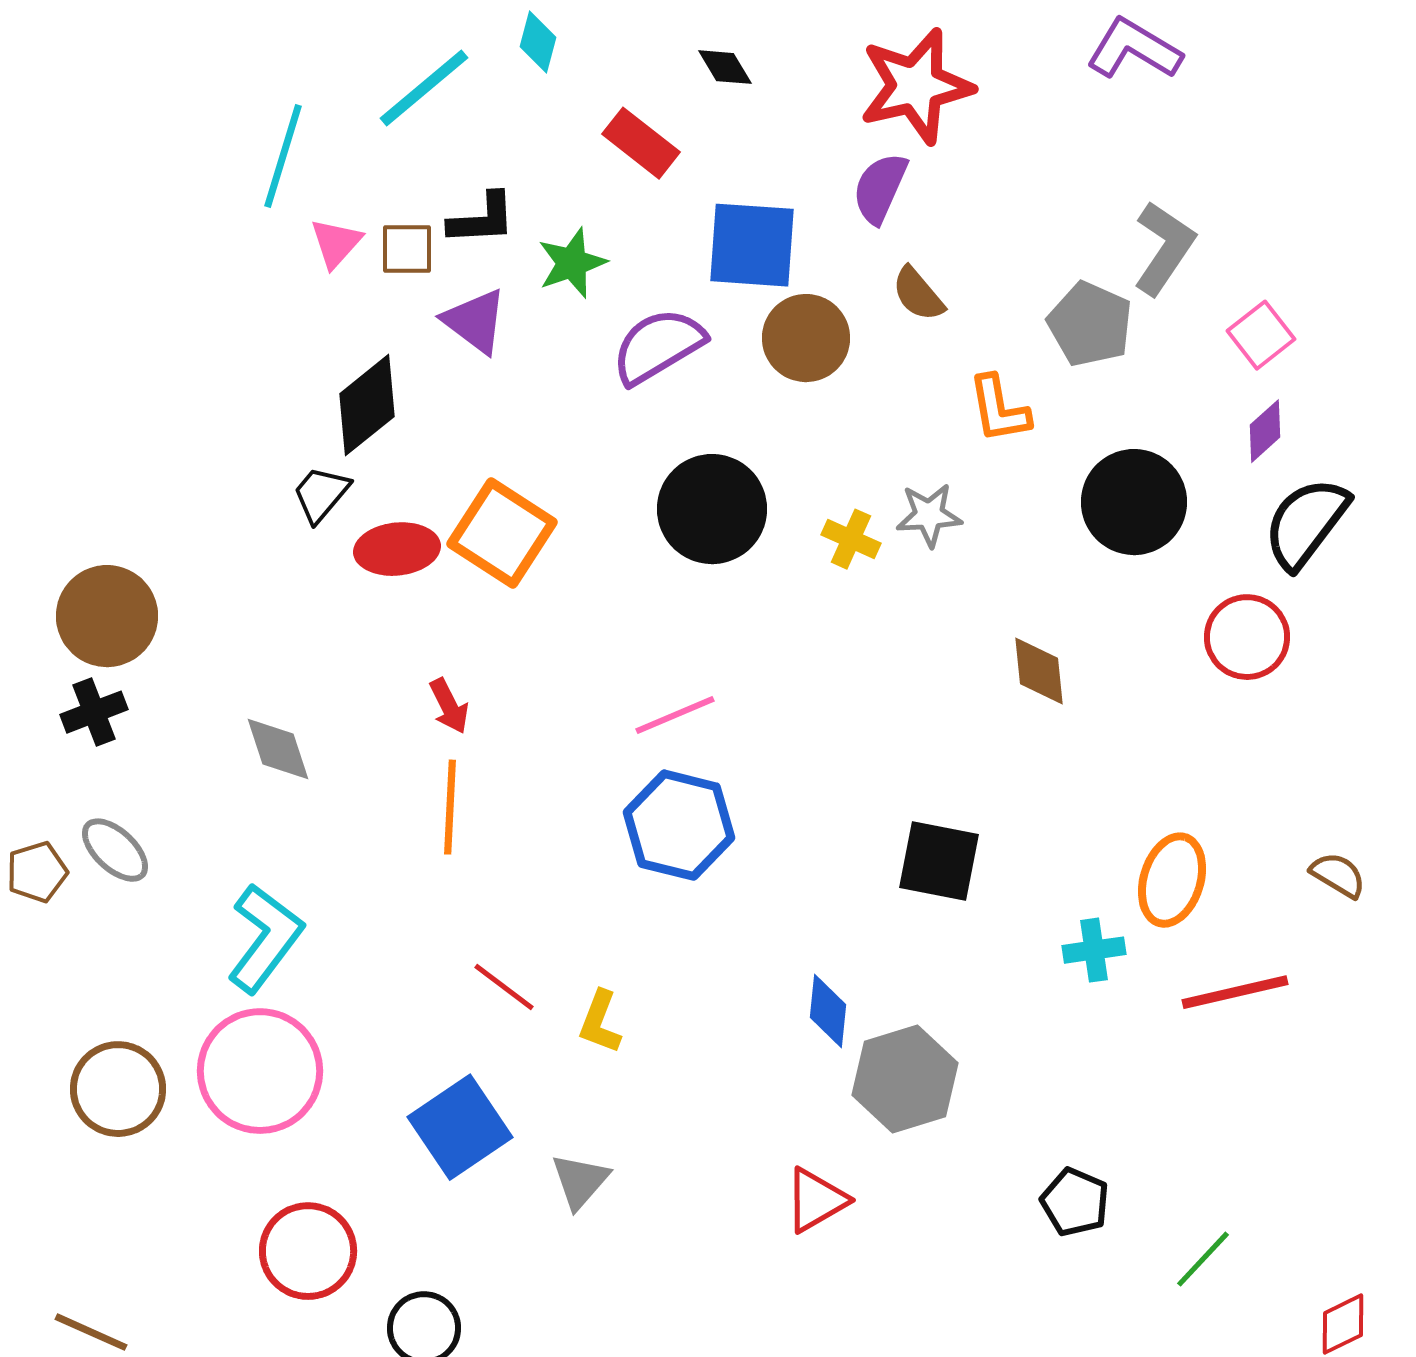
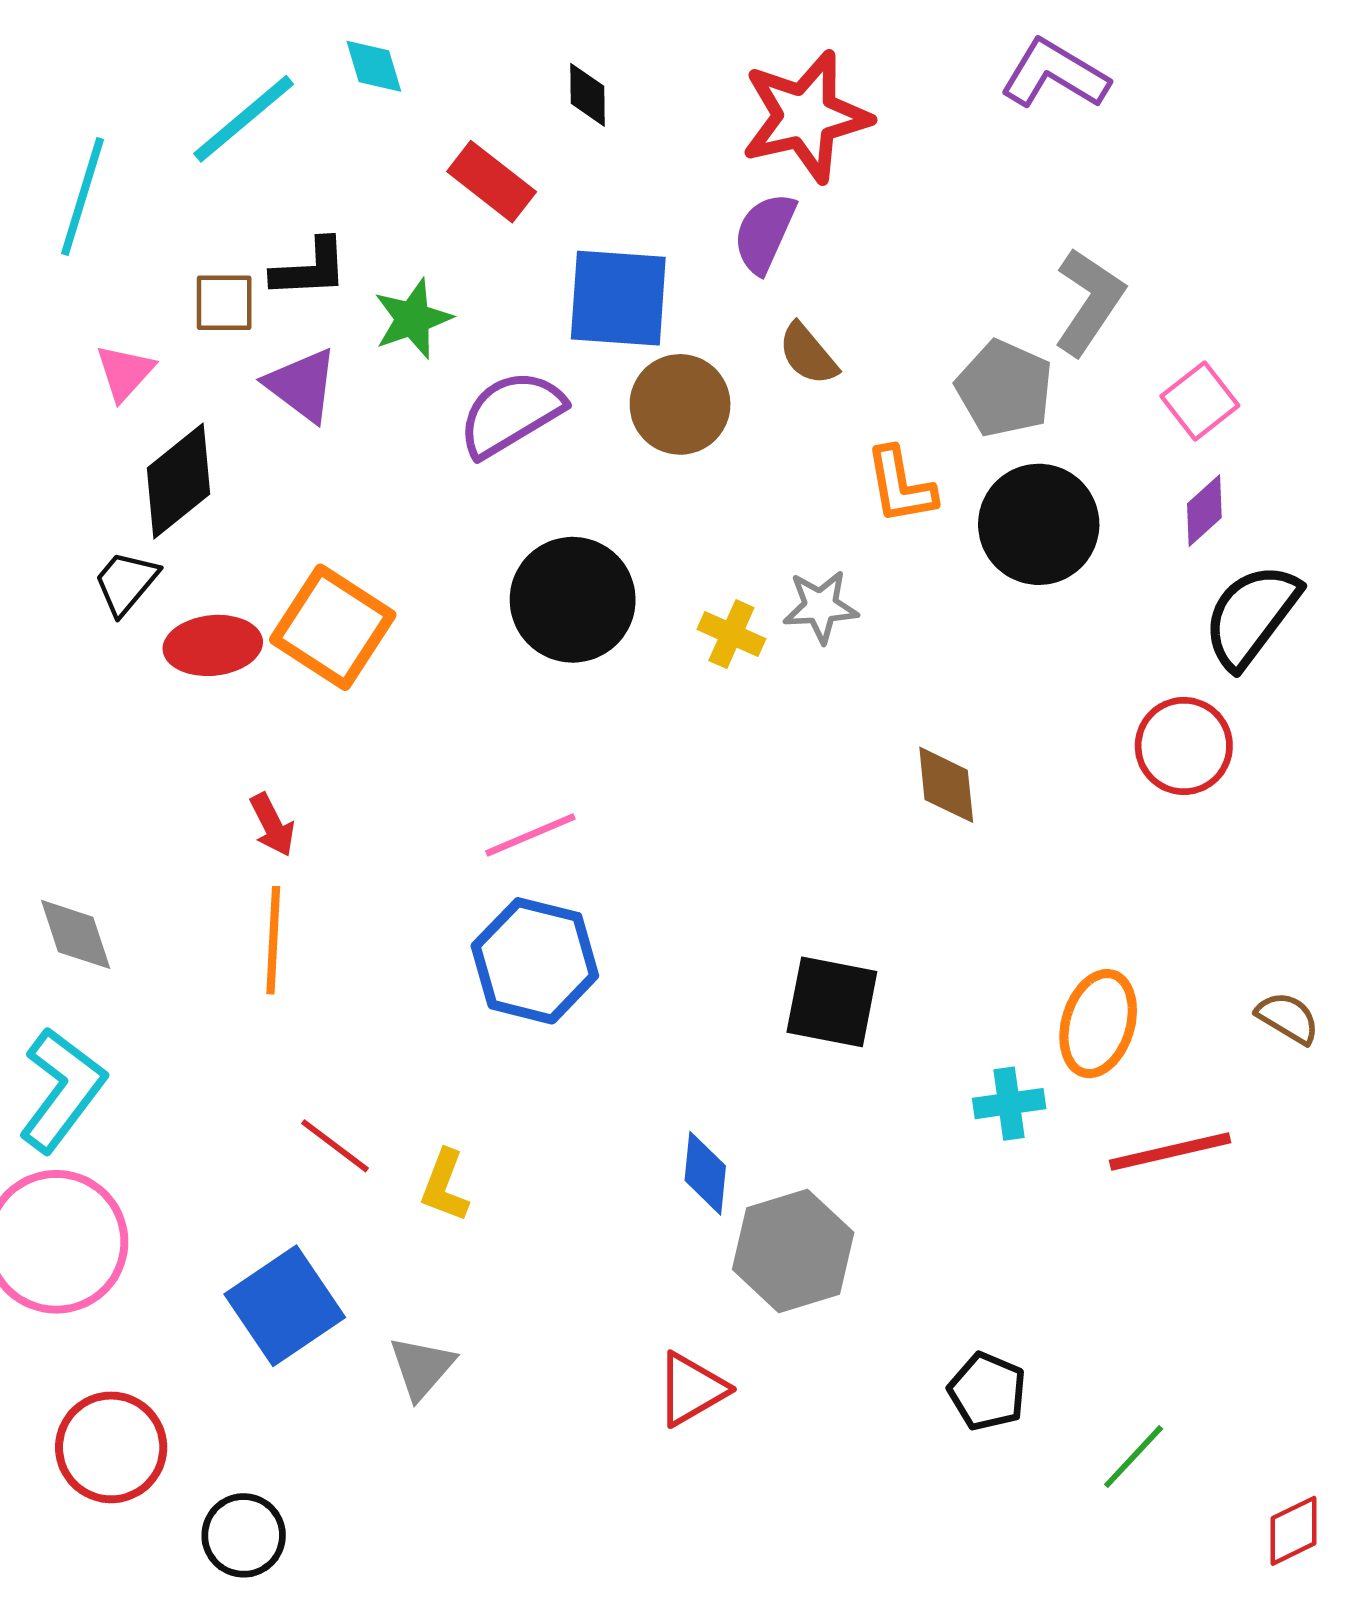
cyan diamond: (538, 42) -> (374, 66), turned -32
black diamond: (725, 67) -> (587, 95), turned 30
pink triangle: (336, 243) -> (125, 372), moved
black circle: (1134, 502) -> (1039, 524), moved
gray diamond: (278, 749) -> (76, 934), moved

